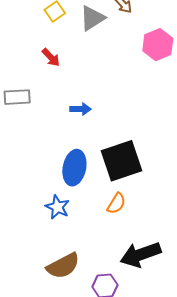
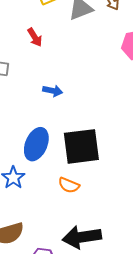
orange semicircle: (116, 203) -> (69, 185), turned 70

